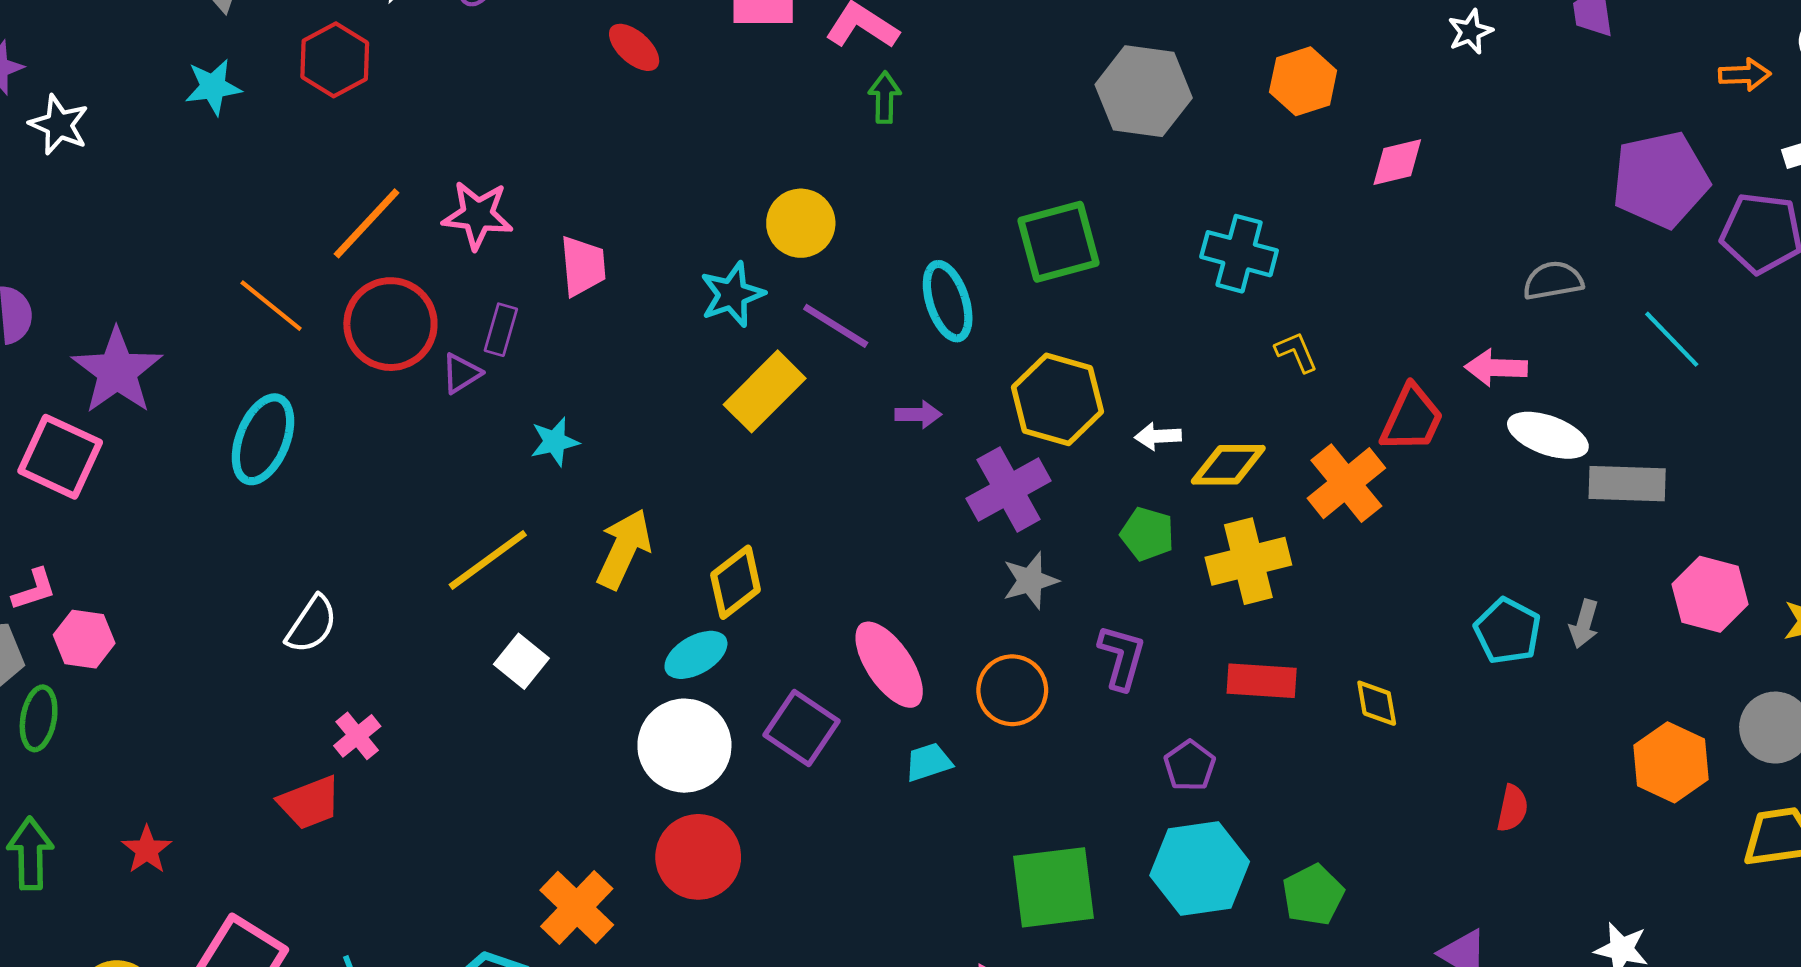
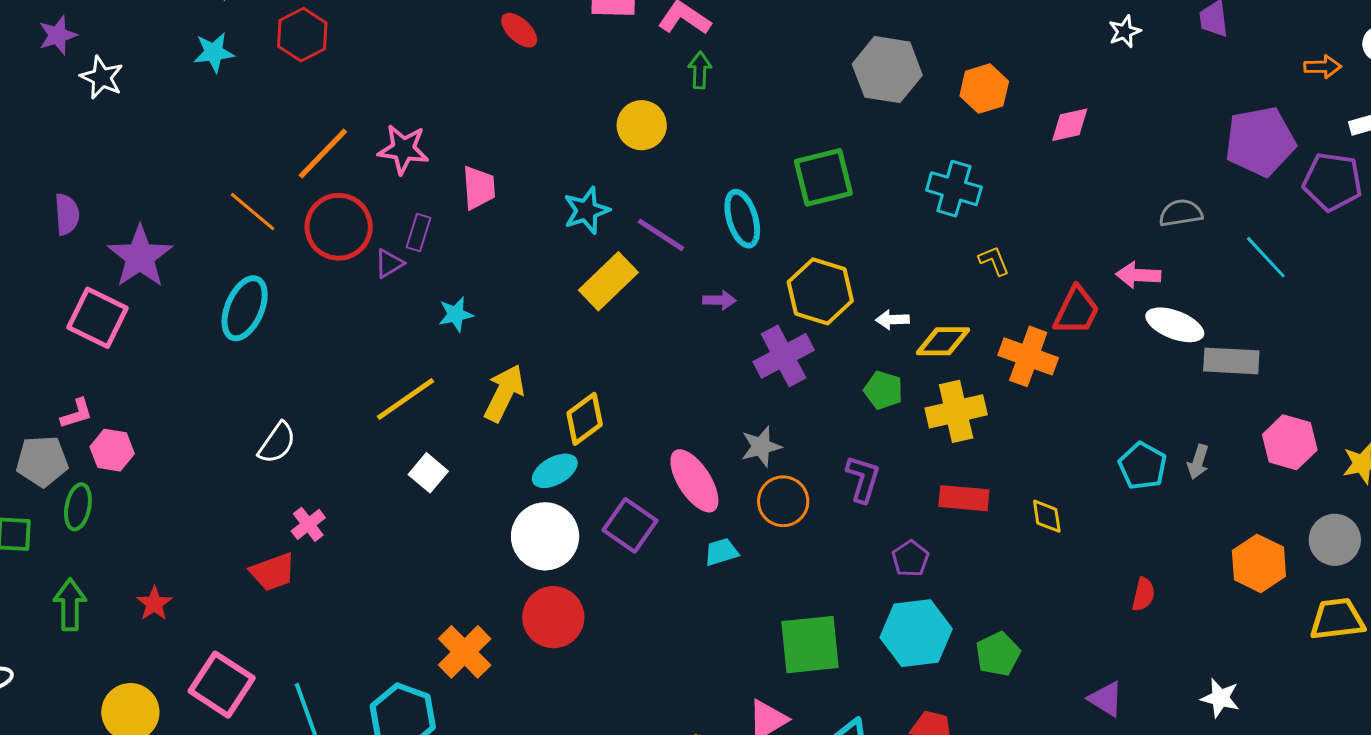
orange hexagon: (1303, 81) -> (984, 89), moved
yellow circle: (801, 223) -> (642, 125), moved
orange cross: (1346, 483) -> (1028, 356), turned -32
gray star: (1030, 581) -> (761, 447), moved

